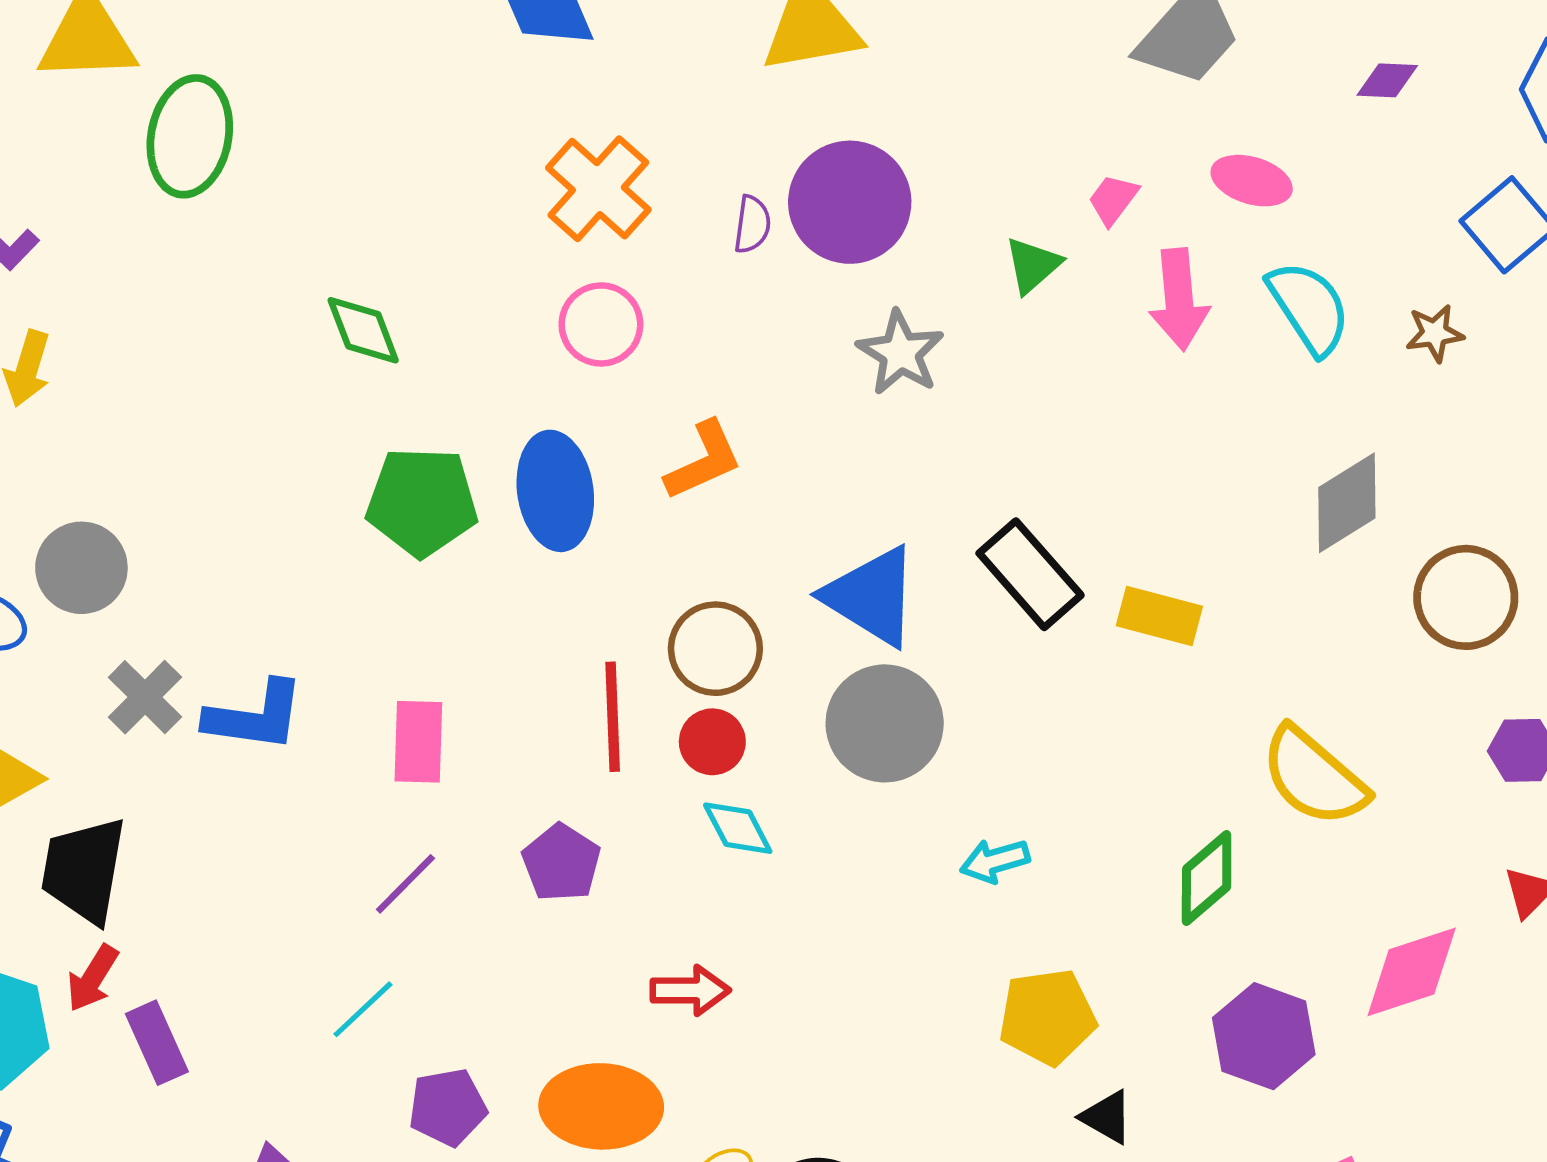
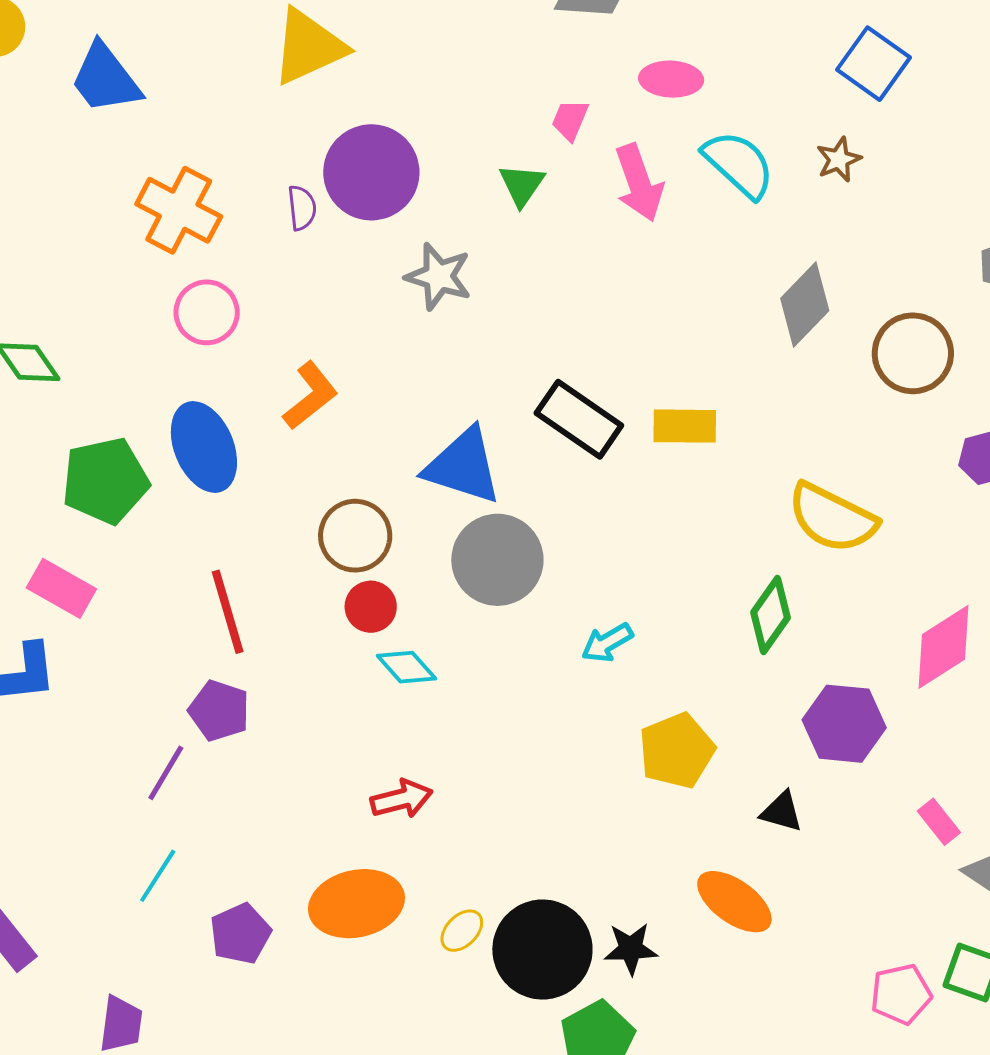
red line: (613, 717) -> (228, 612), moved
pink rectangle: (418, 742) -> (61, 588), moved, turned -48
purple pentagon: (561, 863) -> (219, 711), moved
black triangle: (1107, 1117) -> (782, 812), moved

